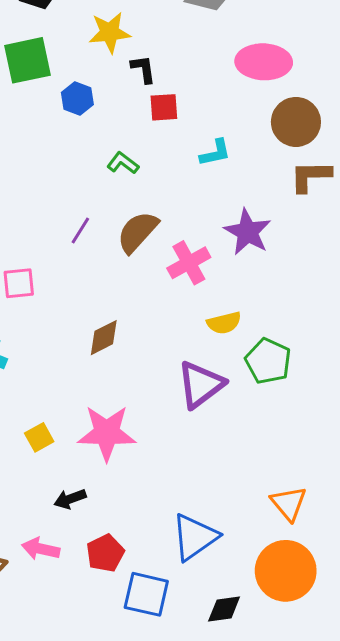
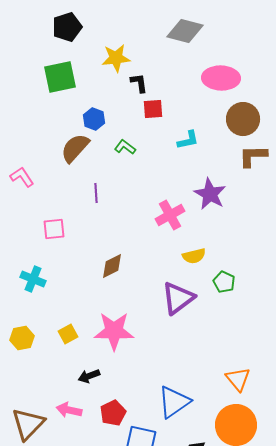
blue hexagon: (77, 98) -> (94, 119), moved
purple line: (80, 231) -> (96, 193), turned -36
brown semicircle: (138, 232) -> (75, 148), moved
green pentagon: (268, 361) -> (224, 282), size x0.7

